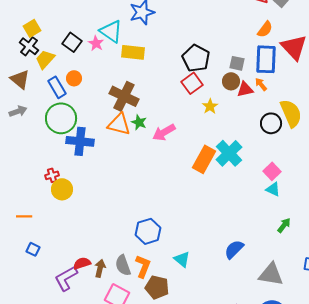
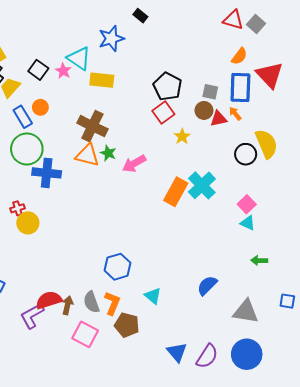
green arrow: (284, 225) -> (259, 260), turned -126
red semicircle: (82, 263) -> (49, 300), size x1.4

